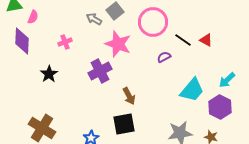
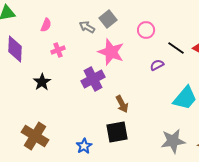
pink semicircle: (33, 17) -> (46, 25), moved
pink circle: (153, 22) -> (146, 30), size x0.6

